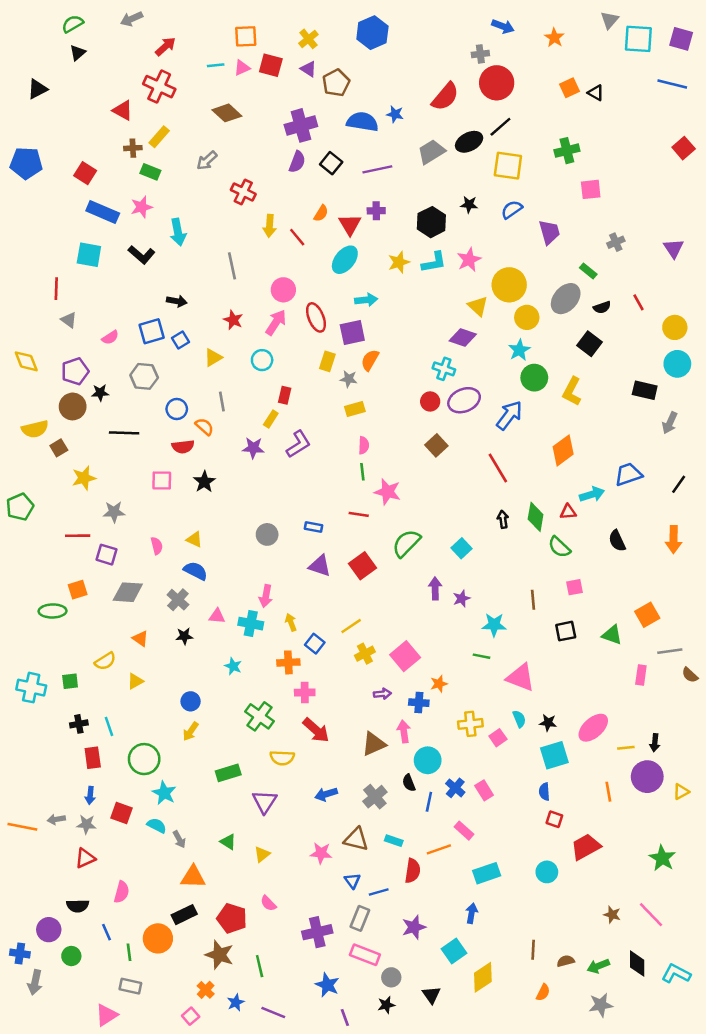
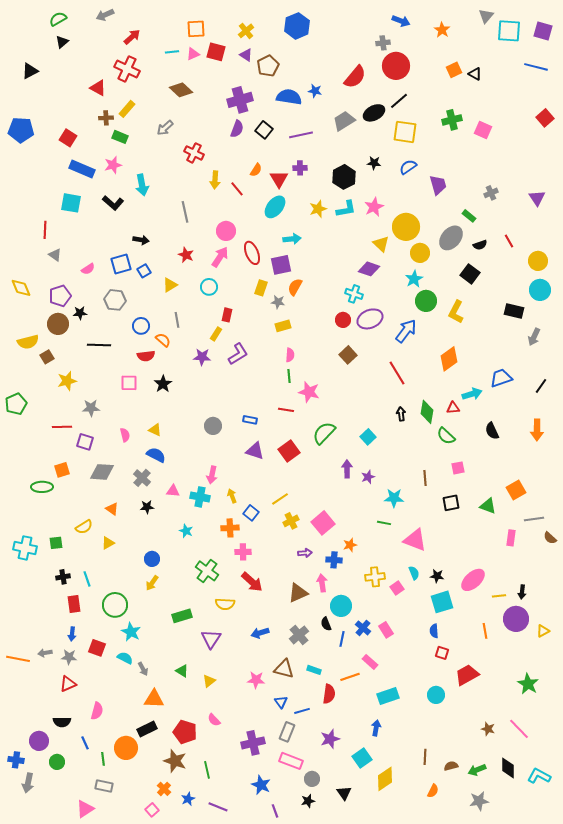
pink square: (591, 189) -> (483, 130), moved, turned 30

